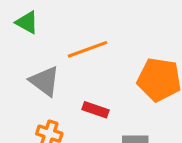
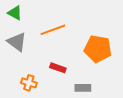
gray triangle: (45, 81) -> (17, 42), moved

